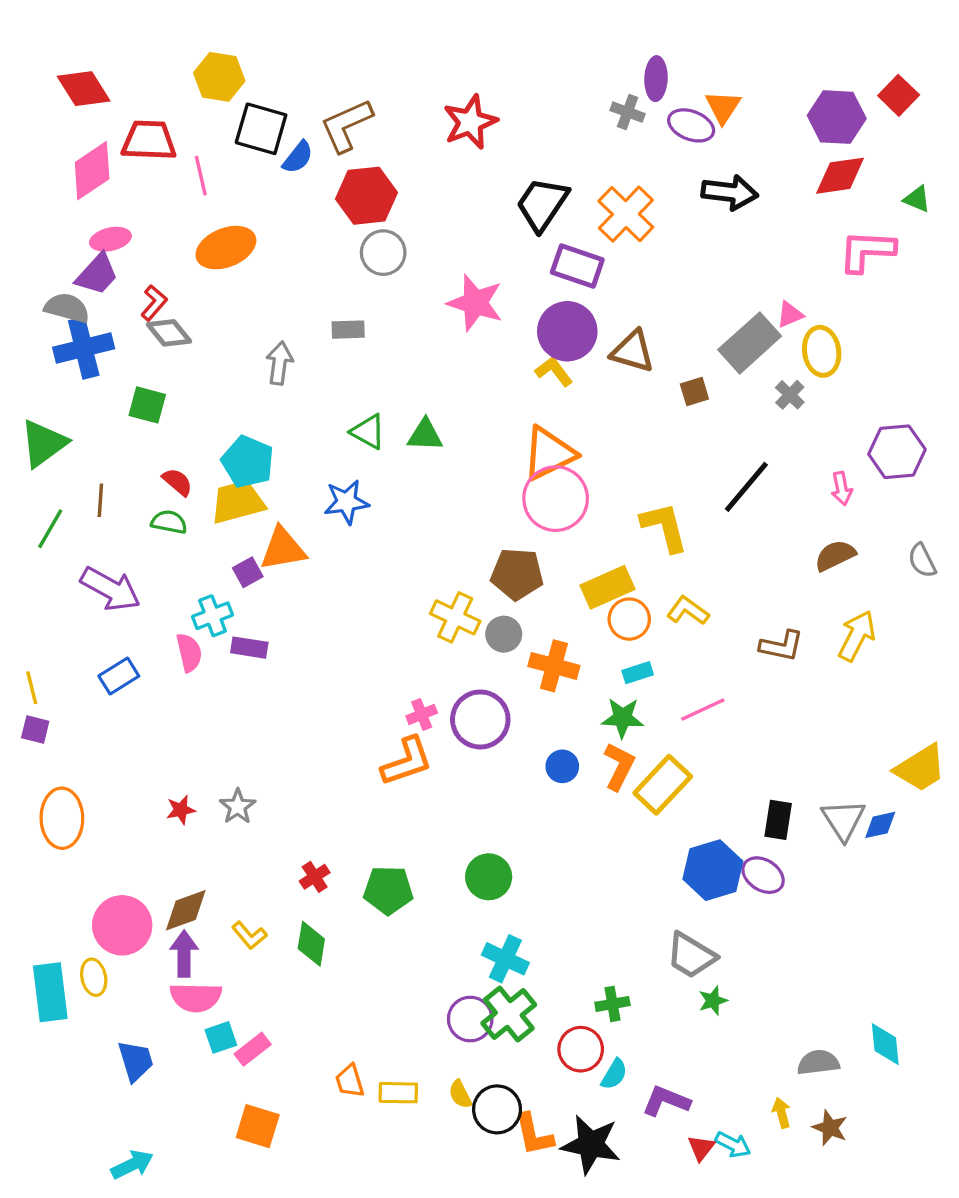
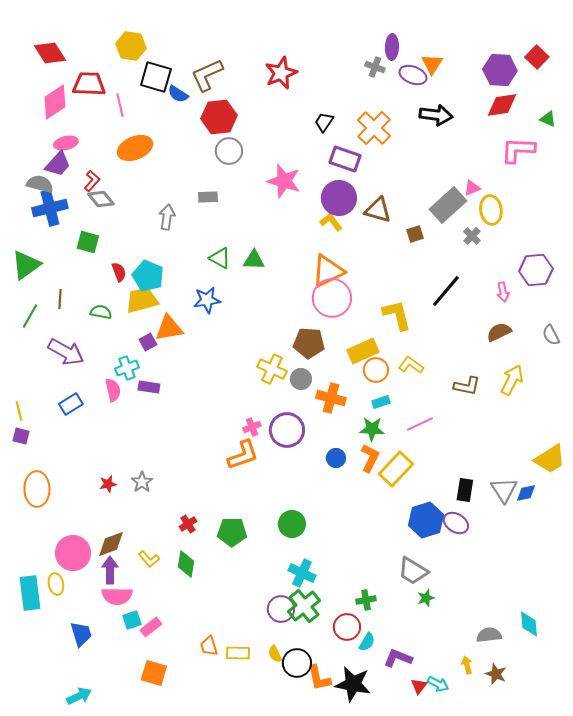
blue semicircle: (298, 157) -> (178, 94), turned 85
black trapezoid: (542, 204) -> (324, 122), size x0.6
red semicircle: (177, 482) -> (119, 272), moved, turned 30

